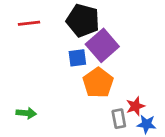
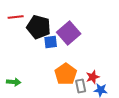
black pentagon: (83, 21) -> (39, 27), moved
orange pentagon: (98, 83) -> (66, 74), moved

